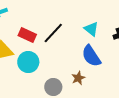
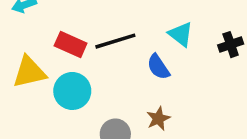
black line: (53, 33) -> (115, 41), turned 30
blue semicircle: (91, 56) -> (158, 67), moved, size x0.7

